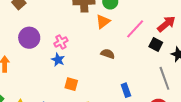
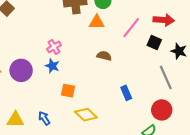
orange triangle: (103, 22) -> (97, 22), turned 42
red arrow: (166, 24) -> (164, 20), turned 48
purple circle: (29, 38) -> (21, 70), moved

